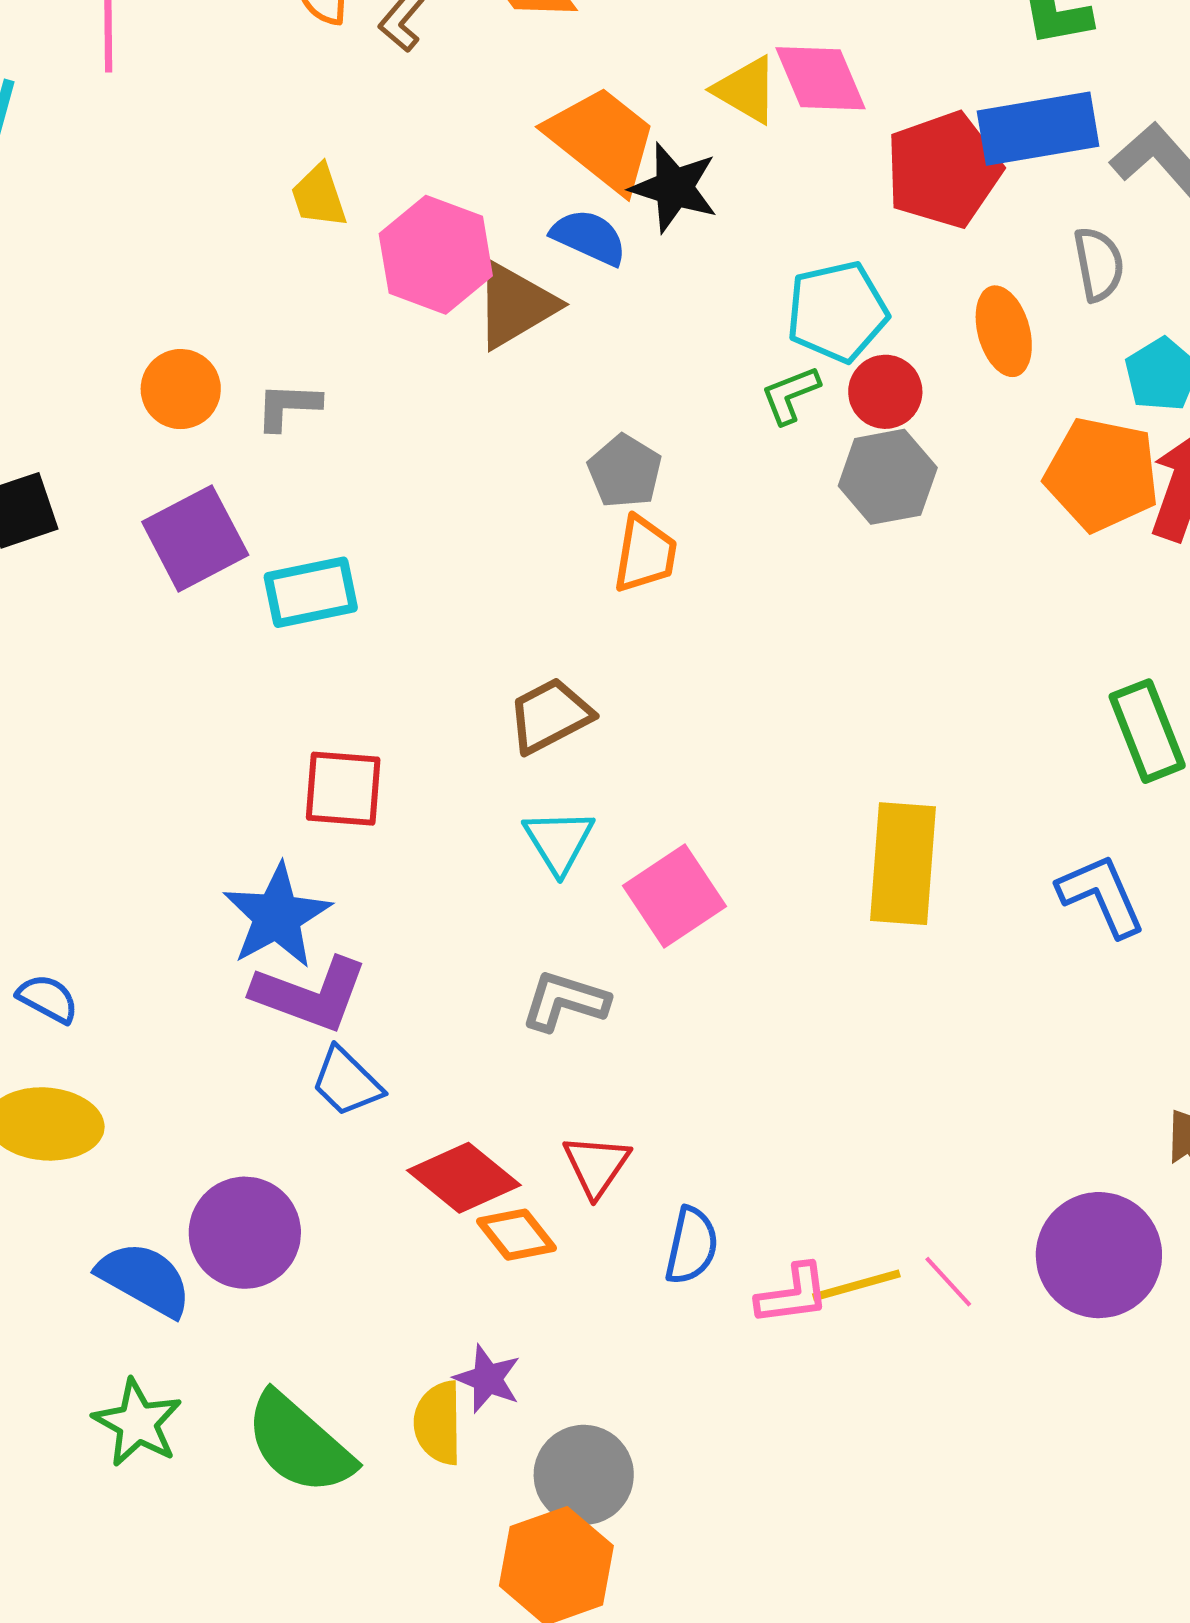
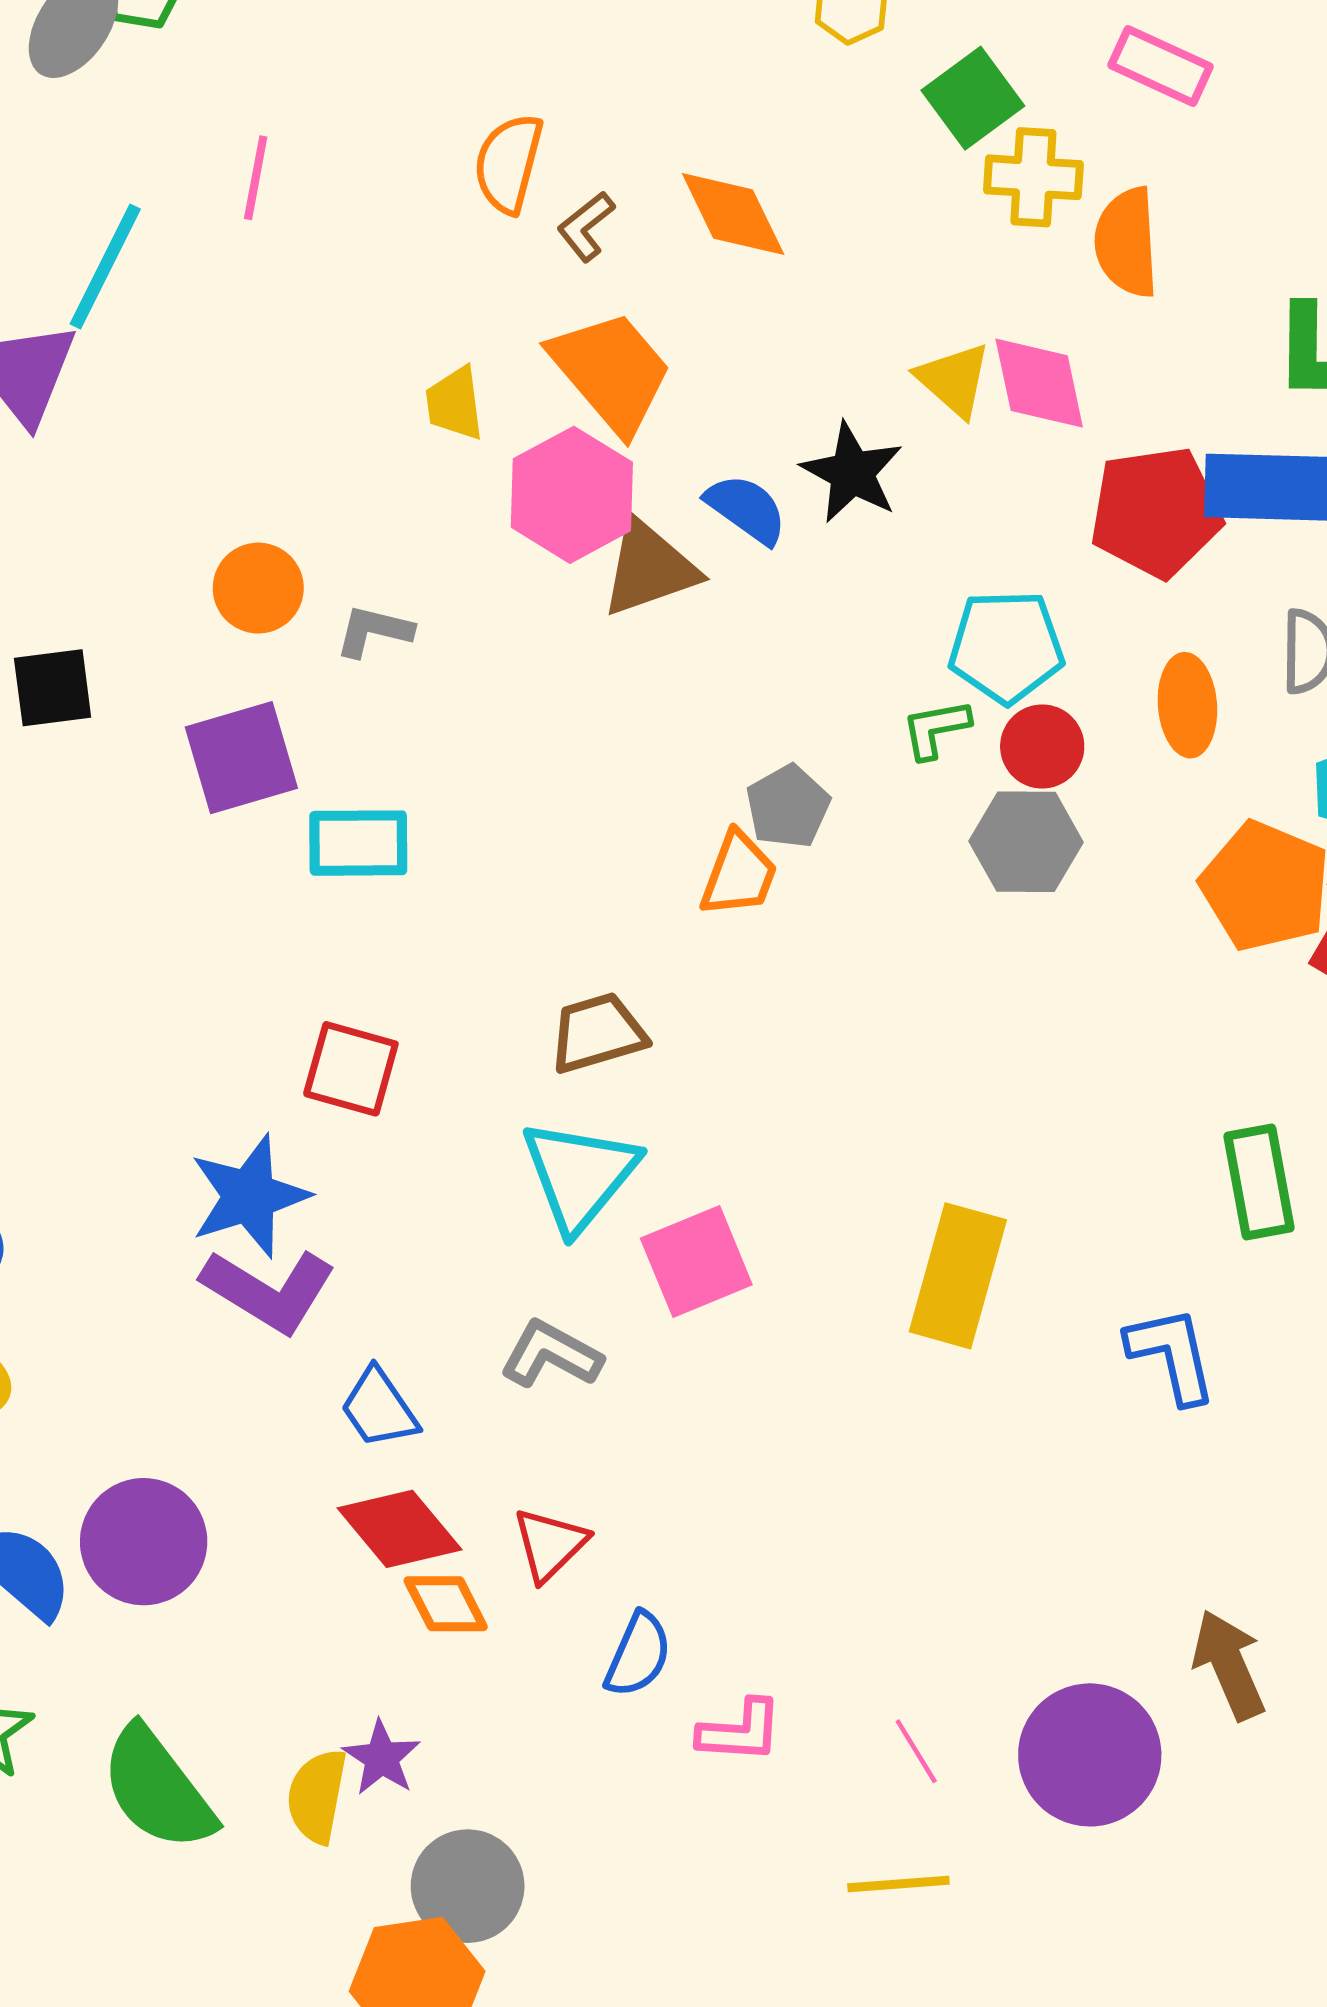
orange trapezoid: (602, 139) -> (611, 372), moved
gray pentagon: (625, 471) -> (788, 806), moved
cyan triangle: (559, 841) -> (580, 1175), size x1.5
blue trapezoid: (347, 1082) -> (379, 1408), moved
yellow line: (856, 1285) -> (898, 1884), moved

